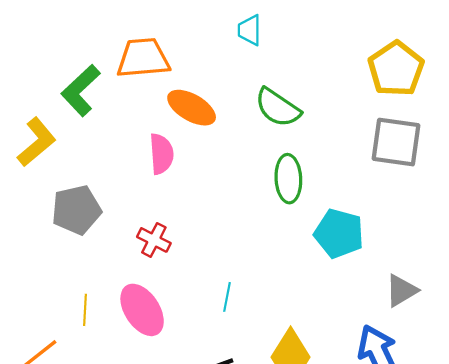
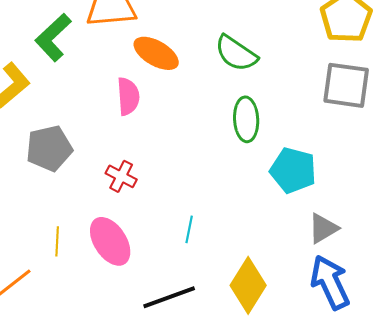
gray triangle: (401, 291) -> (323, 228), moved

